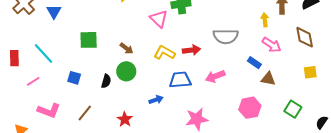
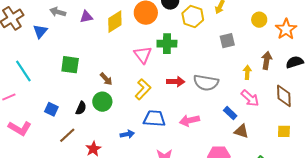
red arrow: (191, 50) -> (176, 82), moved
yellow L-shape: (164, 53) -> (143, 89), turned 95
blue square: (74, 78) -> (51, 109), moved
brown line: (85, 113) -> (67, 135), moved

